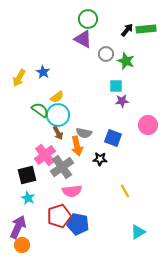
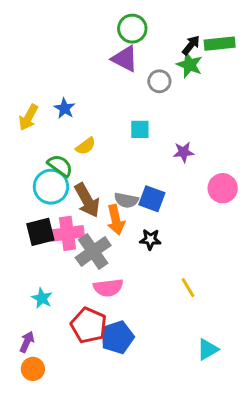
green star: (126, 61) -> (190, 65), moved
cyan square: (116, 86) -> (140, 129), moved
cyan circle: (58, 115) -> (51, 187), moved
brown arrow: (58, 133) -> (87, 200), size x1.6
blue square: (113, 138) -> (152, 199), moved
pink cross: (45, 155) -> (68, 233), turned 30
black square: (27, 175) -> (40, 232), moved
red pentagon: (59, 216) -> (89, 325), turned -30
blue pentagon: (78, 224) -> (117, 337), turned -30
purple arrow: (18, 227) -> (27, 342), size x0.6

